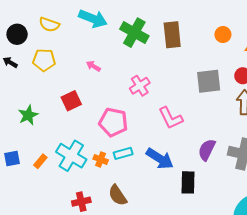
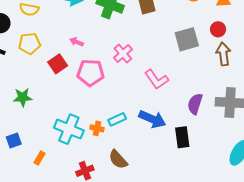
red square: (71, 101) -> (58, 64), moved
green star: (28, 115) -> (23, 97), turned 30
pink pentagon: (113, 122) -> (91, 73), moved
orange rectangle: (40, 161) -> (40, 158), moved

